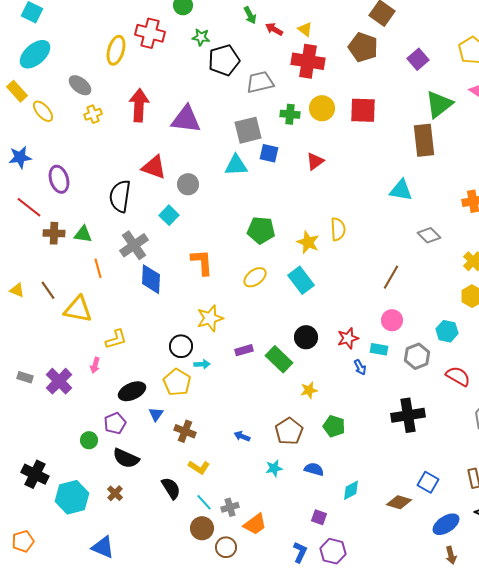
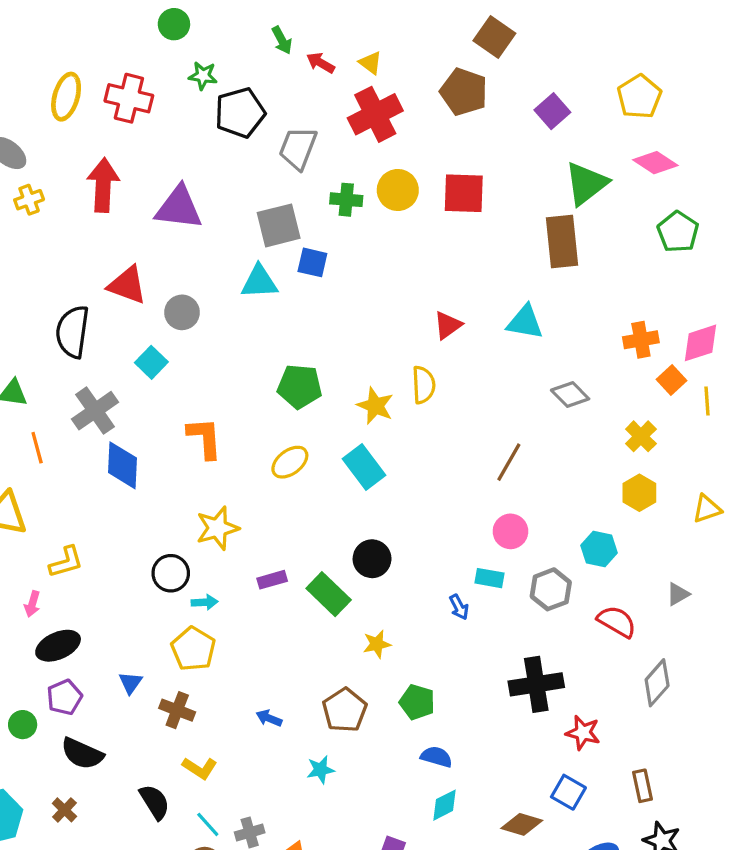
red cross: (150, 33) -> (129, 98), moved
red cross: (308, 61) -> (375, 114), turned -36
gray trapezoid: (260, 82) -> (298, 148), turned -56
red triangle: (315, 161) -> (448, 325), moved
red star: (348, 338) -> (583, 733), moved, turned 30
yellow pentagon: (177, 382) -> (193, 649), moved
black ellipse: (132, 391) -> (58, 646), moved
blue semicircle: (314, 469) -> (436, 757), moved

